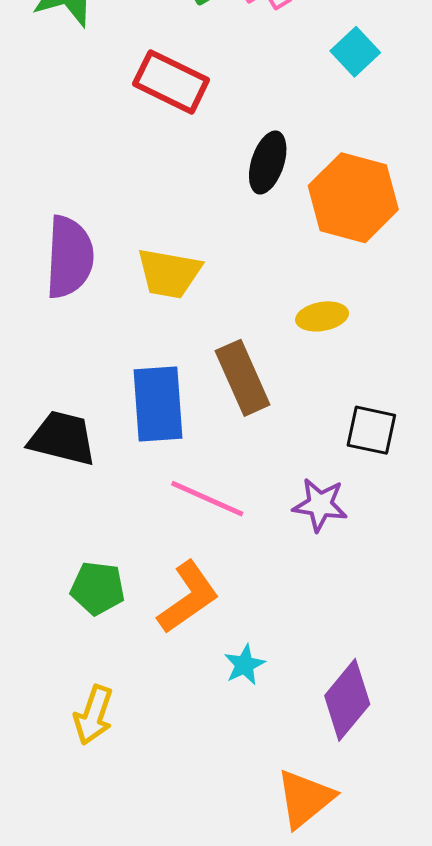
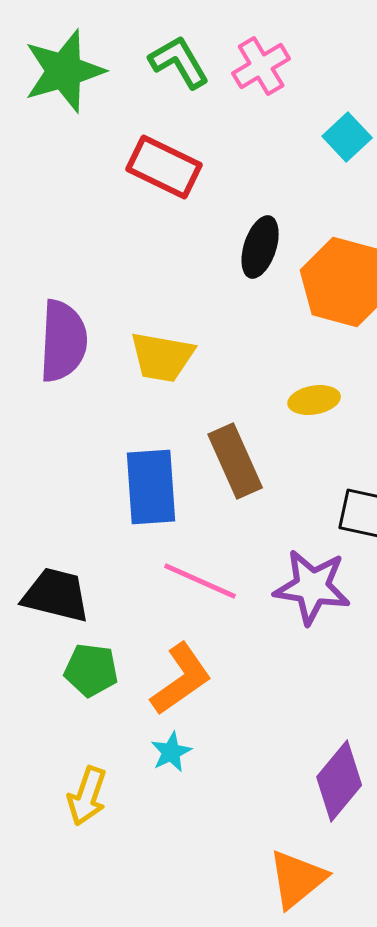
black trapezoid: (62, 438) -> (56, 595), moved
purple star: (320, 505) -> (312, 587), size x1.4
cyan star: (245, 665) -> (171, 752), moved

